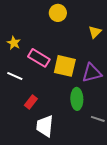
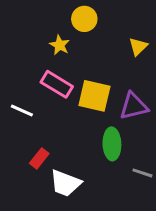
yellow star: (14, 43) -> (60, 45), moved
red rectangle: (31, 102) -> (39, 158), moved
white trapezoid: (45, 126) -> (65, 183), turned -75

